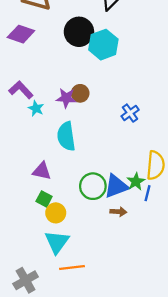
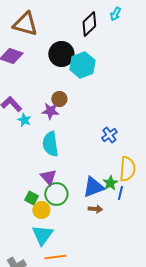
brown circle: (80, 93) -> (59, 99), moved
blue cross: (130, 113) -> (109, 135), moved
purple triangle: (42, 171) -> (48, 177), moved, turned 36
green circle: (93, 186) -> (56, 194), moved

